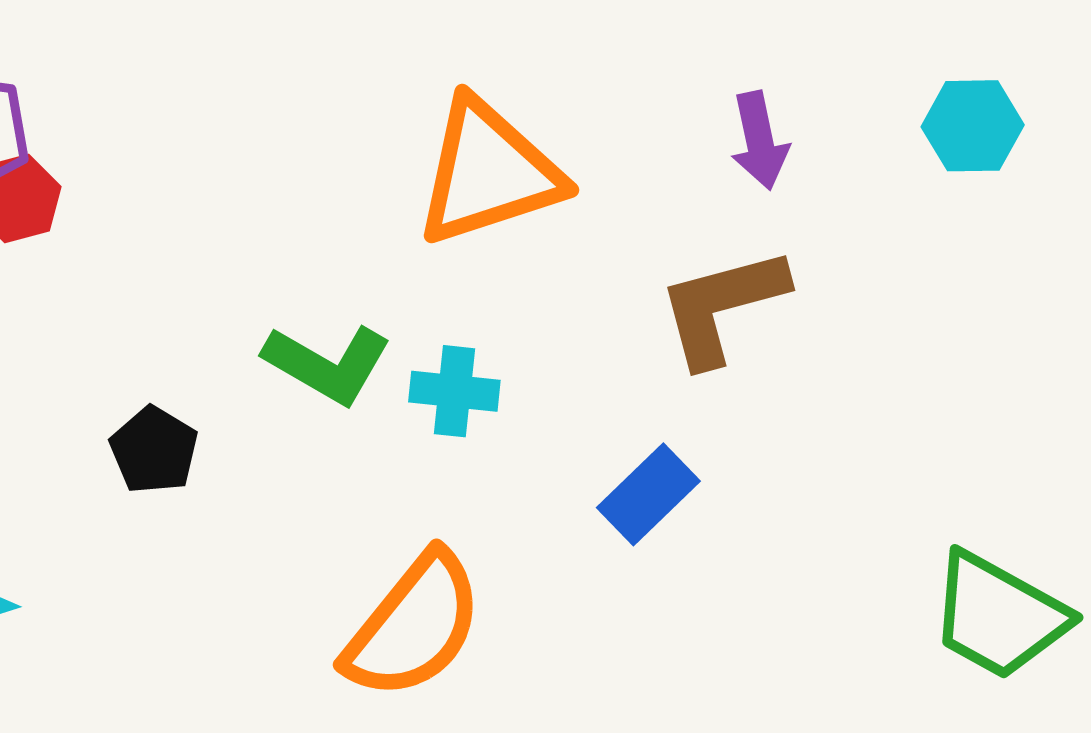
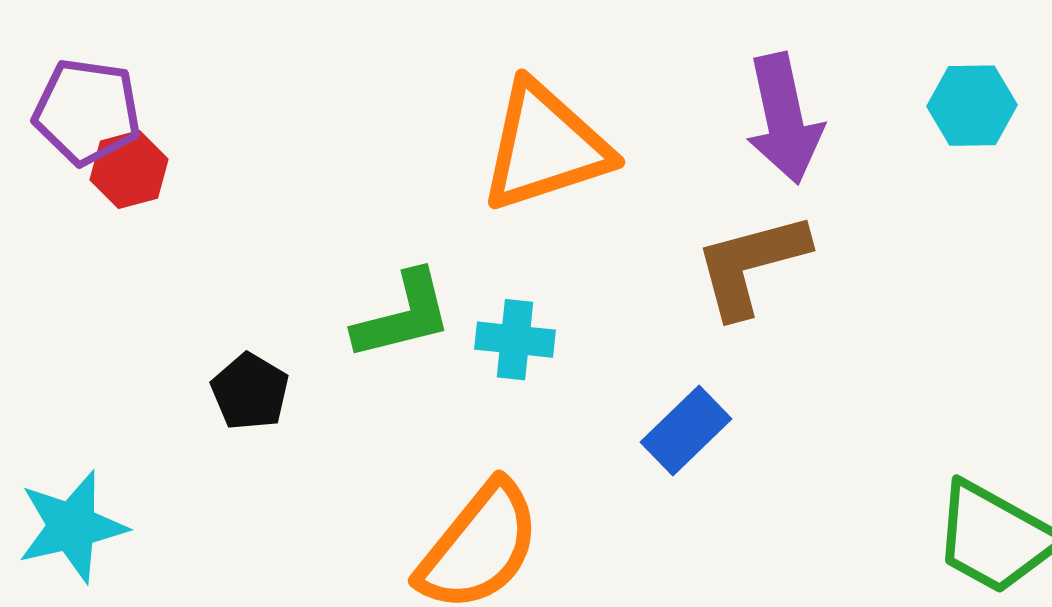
purple arrow: (759, 141) -> (784, 119), size x1.5
green L-shape: (327, 364) -> (403, 316), turned -44

